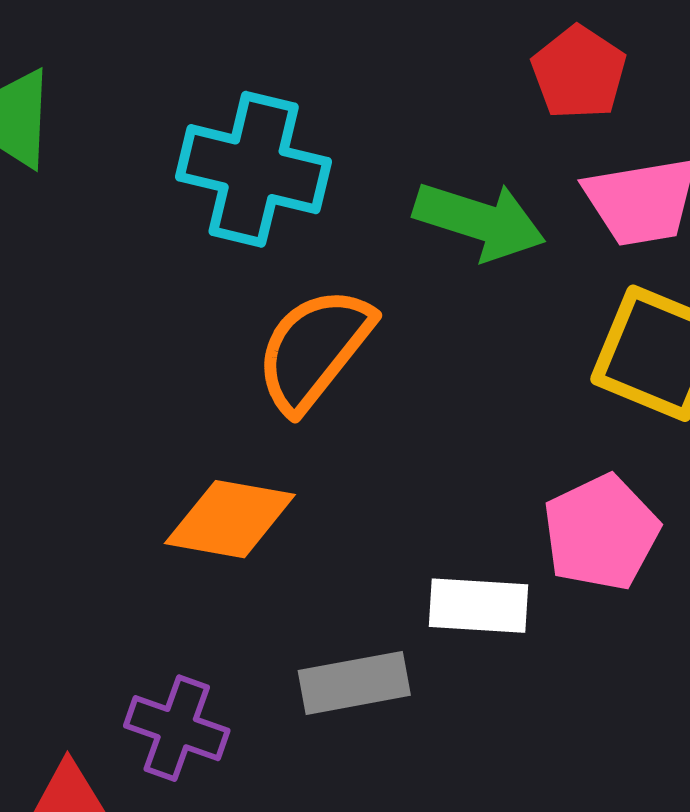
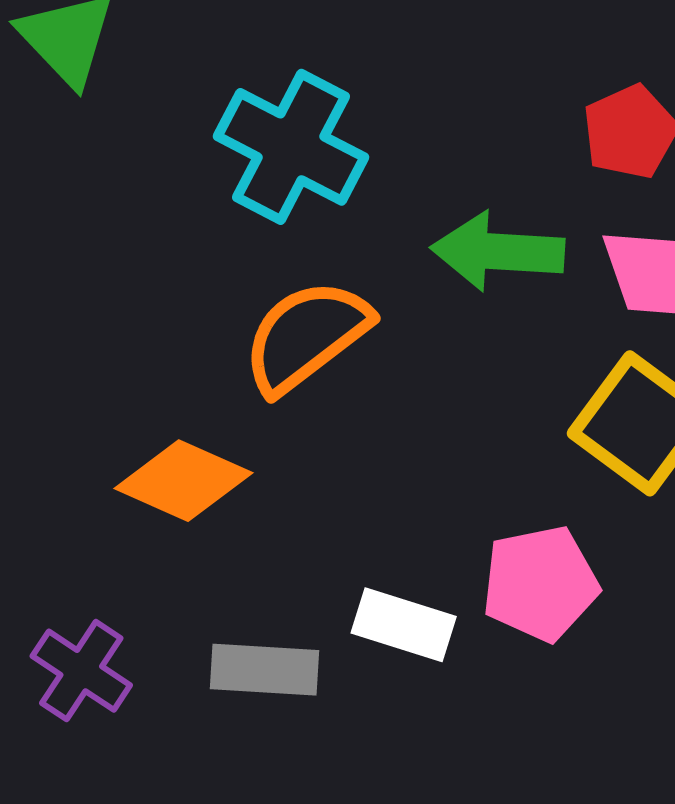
green arrow: (480, 221) -> (498, 252), turned 152

